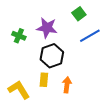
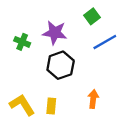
yellow rectangle: (44, 80) -> (51, 106), moved
orange arrow: (67, 85) -> (93, 99), moved

